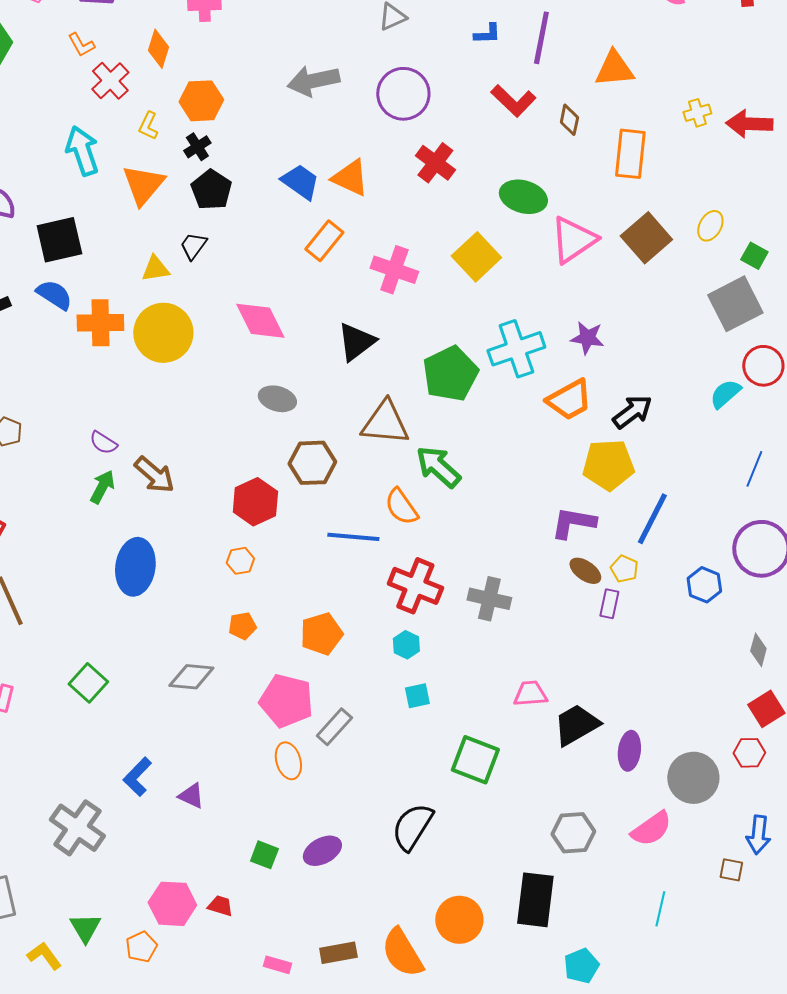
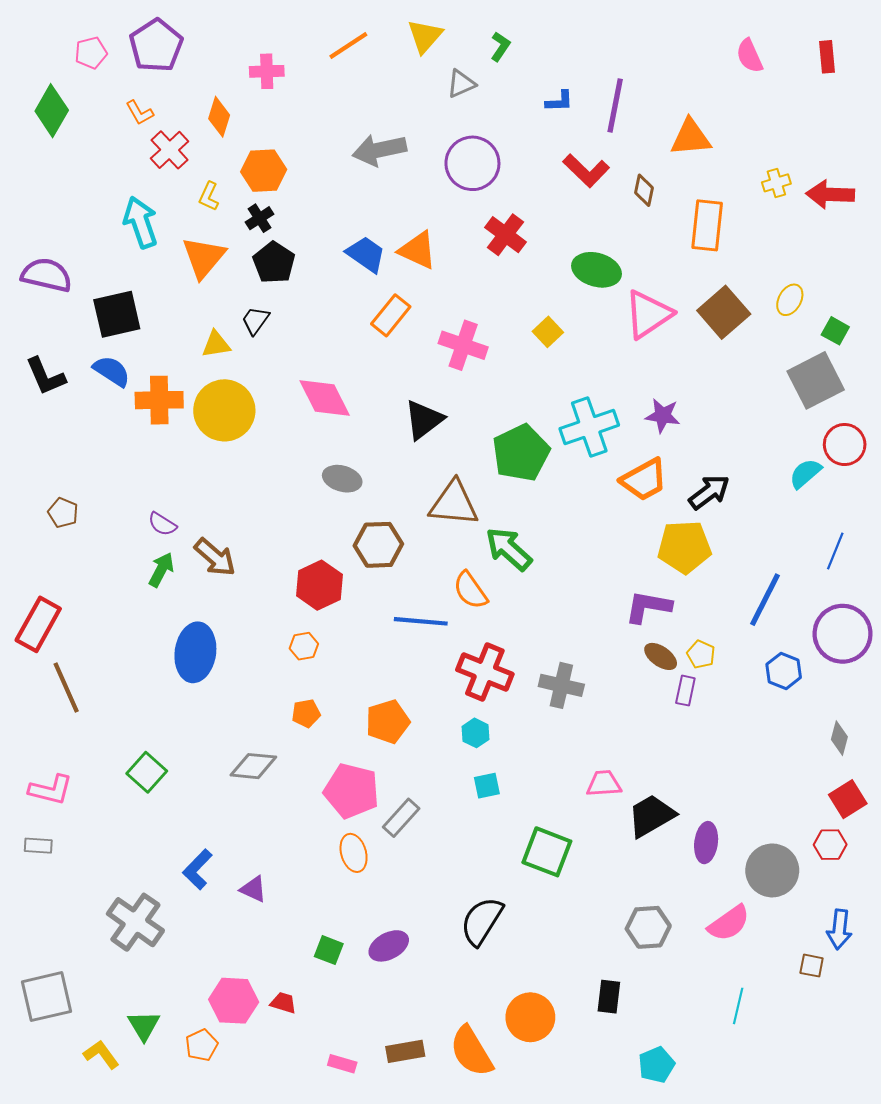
yellow square: (476, 257) -> (548, 332), size x0.6
blue line: (652, 519) -> (765, 600), moved
black rectangle: (535, 900) -> (609, 997), size x0.6

